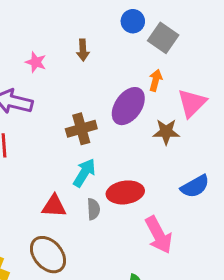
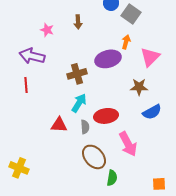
purple ellipse: (128, 106) -> (108, 59), turned 40
brown star: (166, 132) -> (139, 87), moved
brown ellipse: (48, 255) -> (94, 157), moved

